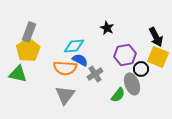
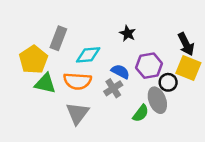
gray rectangle: (29, 32) -> (58, 38), moved
blue semicircle: (80, 60) -> (120, 72), moved
green triangle: (18, 74) -> (45, 84), moved

